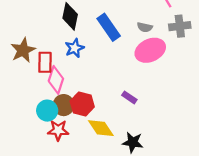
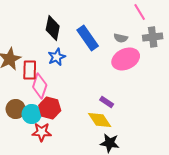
red hexagon: (82, 104) -> (50, 108), moved
brown circle: (64, 105) -> (16, 109), moved
yellow diamond: (101, 128) -> (100, 120), moved

